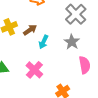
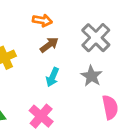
brown arrow: (30, 30) -> (49, 45), moved

